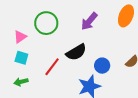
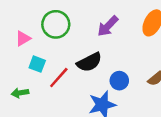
cyan square: (21, 58) -> (37, 64), moved

